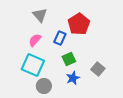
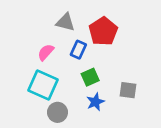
gray triangle: (40, 15) -> (65, 22), moved, turned -35
gray square: (98, 69) -> (128, 90), turned -32

